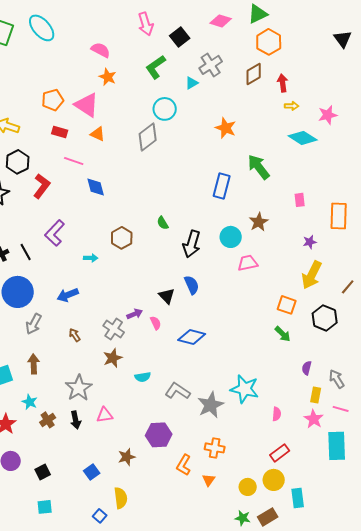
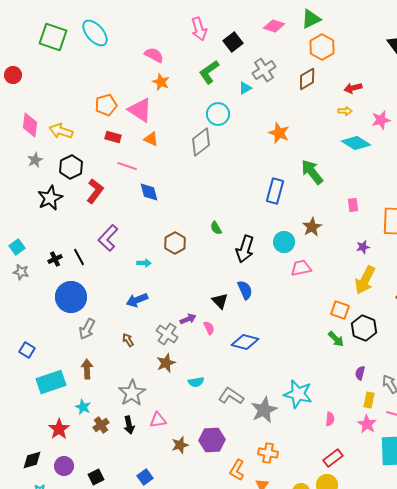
red arrow: (283, 83) -> (353, 88), moved, turned -96
blue arrow: (68, 295) -> (137, 300), moved
black hexagon: (325, 318) -> (364, 328), moved
brown star: (127, 457) -> (180, 445), moved

